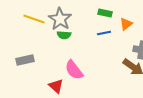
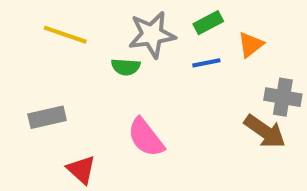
green rectangle: (105, 13) -> (208, 23), turned -40
gray star: (60, 19) -> (152, 35), moved, turned 30
red triangle: (56, 86) -> (81, 170), moved

